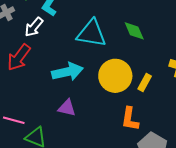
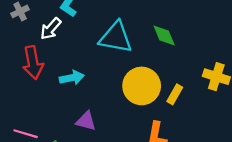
red arrow: (19, 57) -> (33, 63), turned -48
cyan arrow: (67, 72) -> (72, 78), moved, size x0.7

